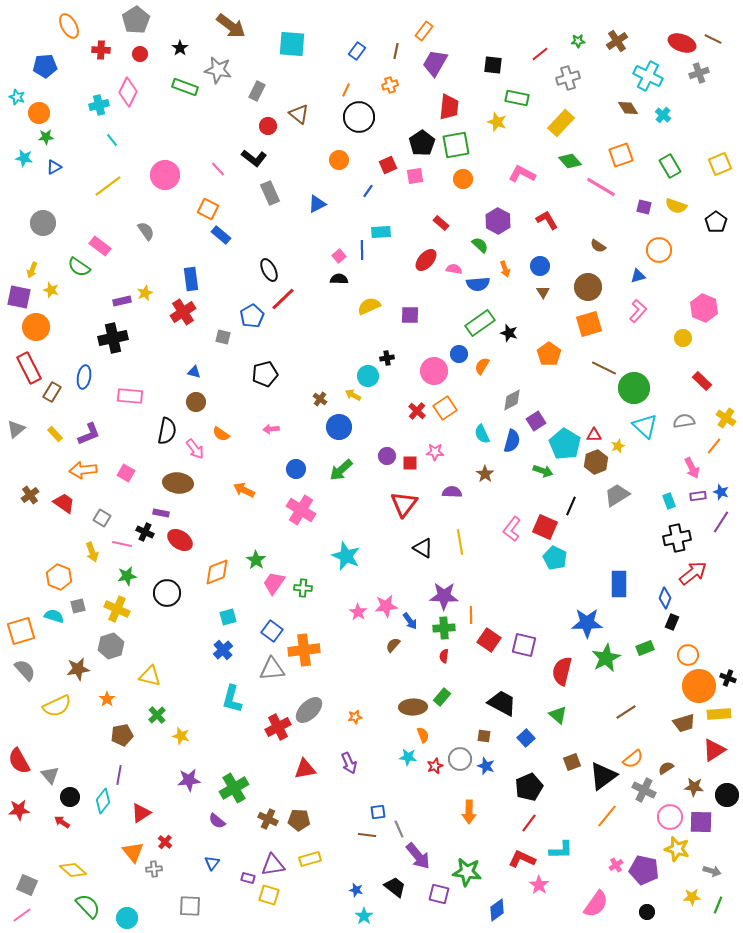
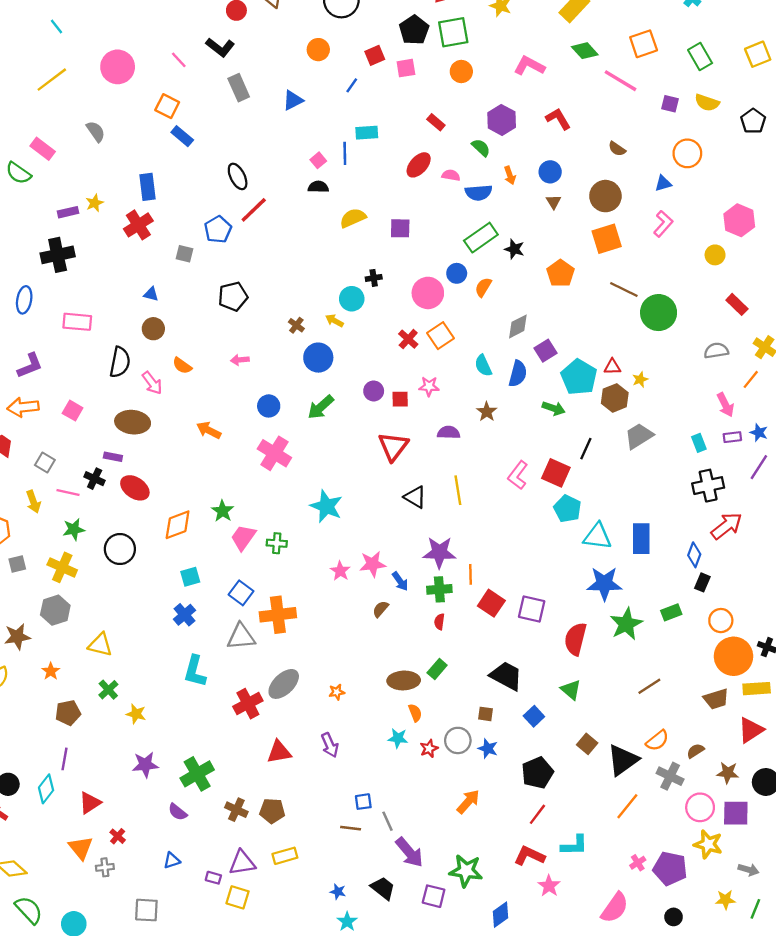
cyan triangle: (645, 426) -> (597, 536), moved, turned -36
brown square: (572, 762) -> (587, 744), turned -30
orange arrow: (469, 812) -> (468, 802), turned -140
blue triangle: (212, 863) -> (172, 860), turned 35

